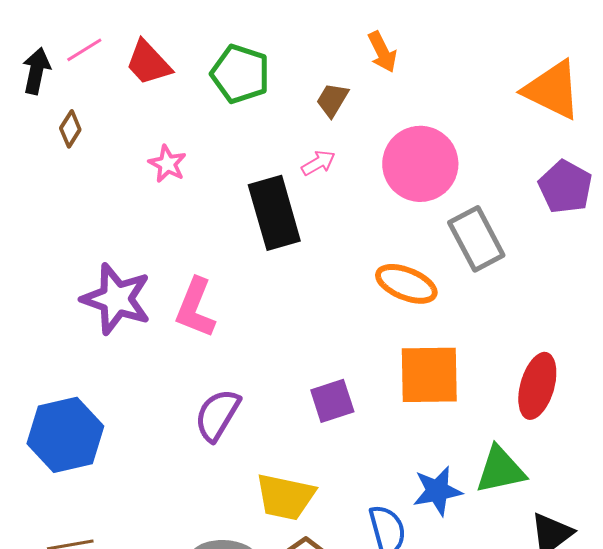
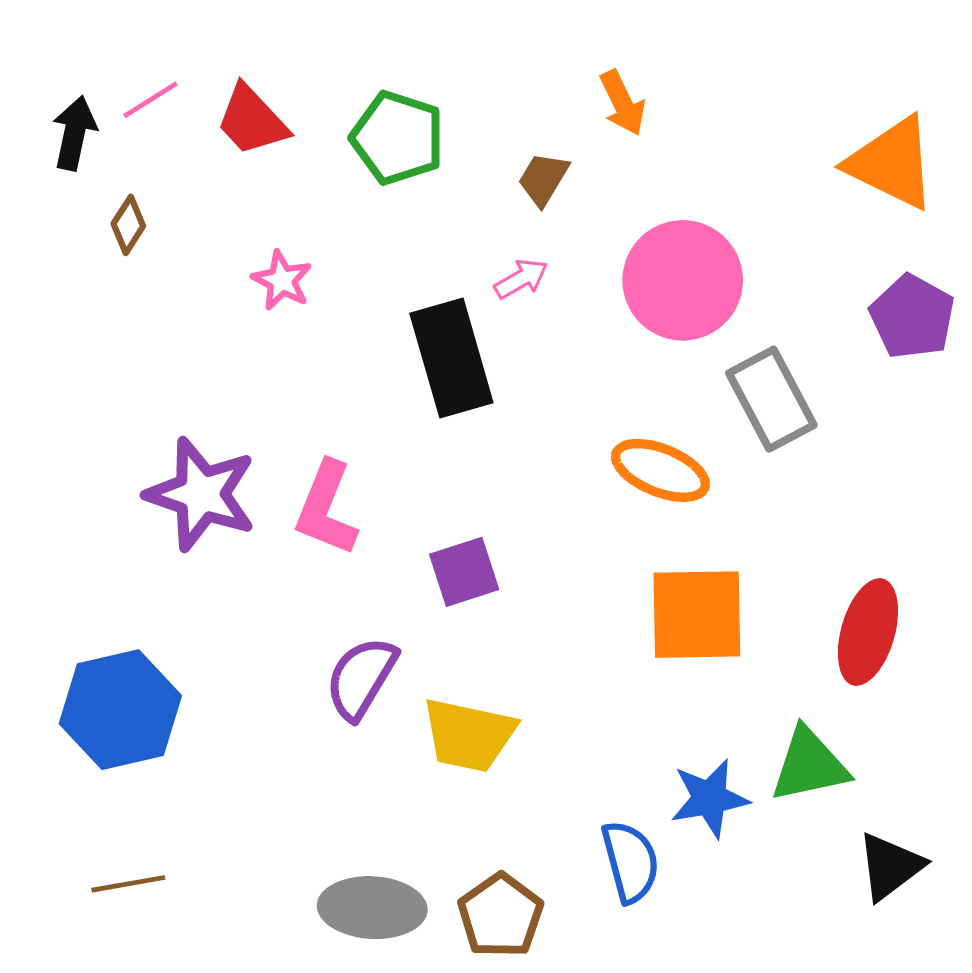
purple square: (332, 401) -> (464, 572), moved
yellow trapezoid: (285, 497) -> (469, 735), moved

